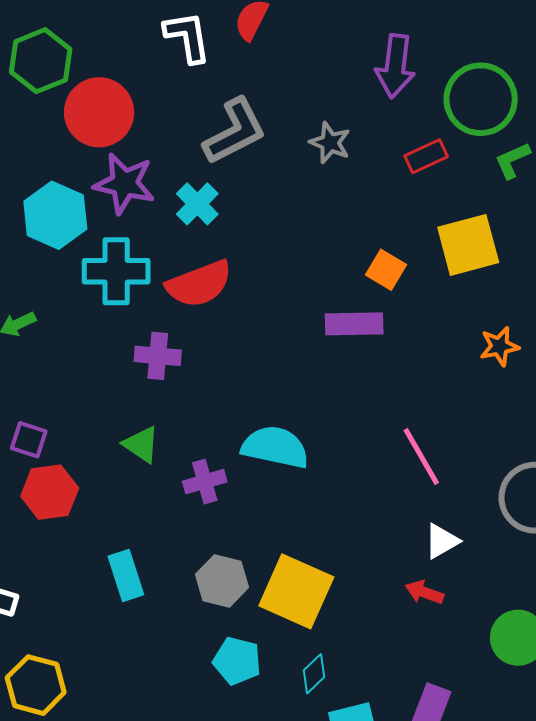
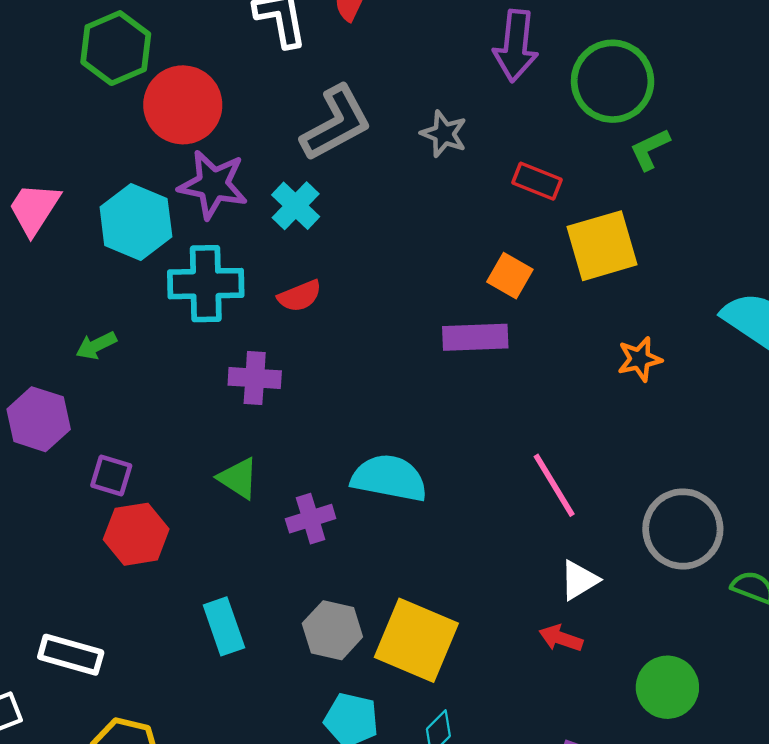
red rectangle: (426, 156) -> (537, 181), moved, turned 48
red semicircle: (199, 284) -> (300, 296), size x0.6

